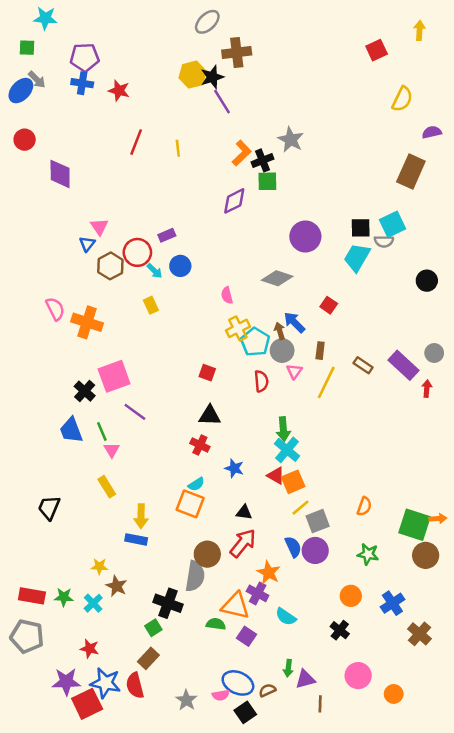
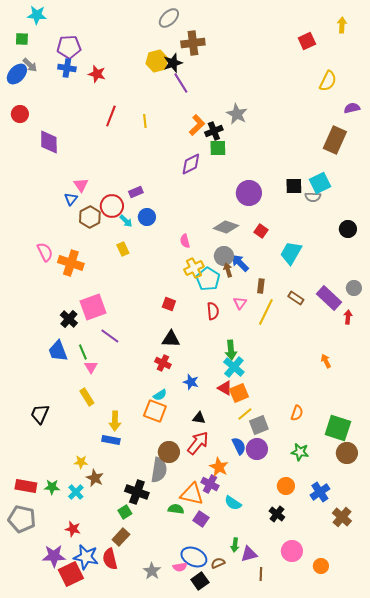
cyan trapezoid: (357, 257) -> (291, 253), moved
red square: (329, 305) -> (261, 231), moved
gray circle: (282, 351) -> (224, 256), moved
orange arrow: (438, 519) -> (326, 361), moved, turned -112

